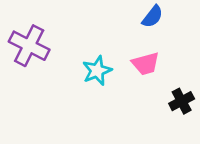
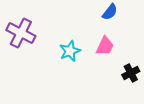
pink trapezoid: (146, 64) -> (105, 46), turned -50

